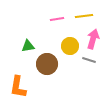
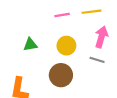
yellow circle: (70, 46) -> (66, 46), moved
brown circle: (47, 64) -> (61, 75), moved

